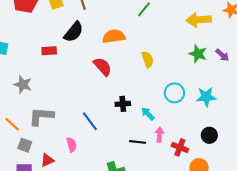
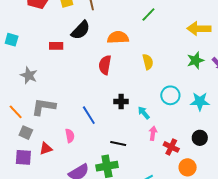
green star: (198, 54) -> (195, 60), turned 30
red semicircle: (103, 67) -> (105, 65), turned -132
black line: (138, 142) -> (118, 144), moved

